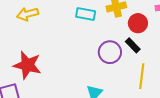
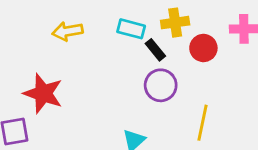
yellow arrow: (28, 14) -> (68, 31), moved
black rectangle: (133, 45) -> (155, 50), moved

